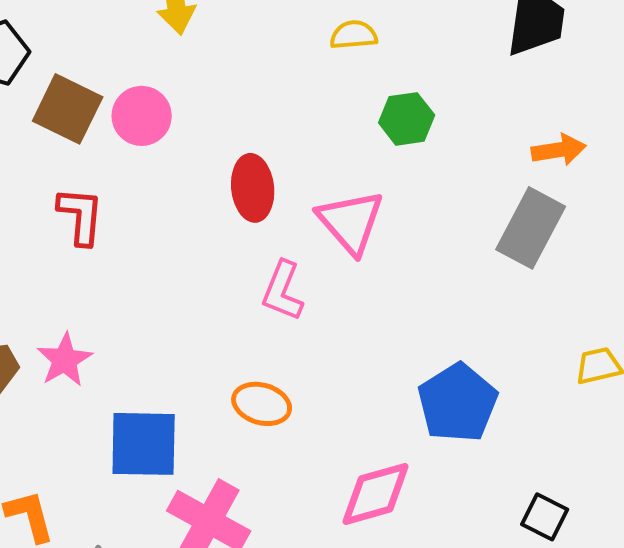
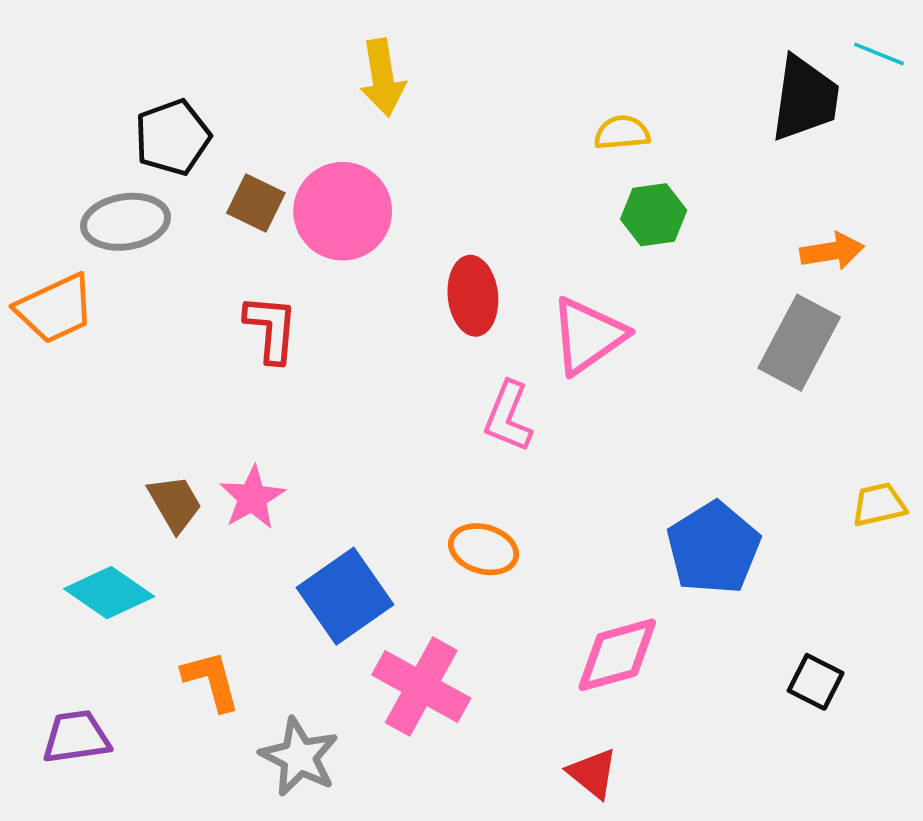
yellow semicircle: (354, 35) -> (622, 133), moved
brown square: (68, 109) -> (256, 203), size x0.7
pink circle: (142, 116) -> (343, 211), size x1.4
pink triangle: (351, 222) -> (588, 336), turned 36
blue square: (144, 444) -> (345, 596), turned -36

